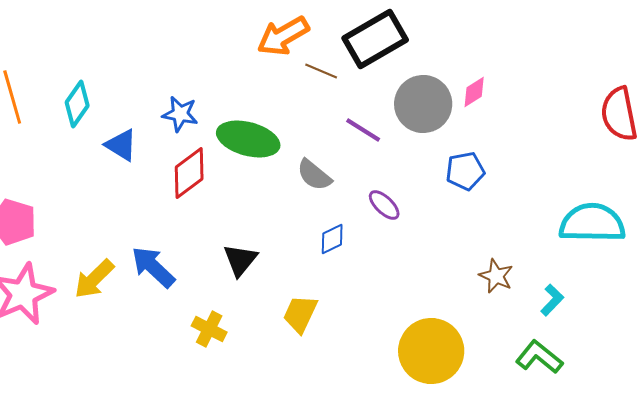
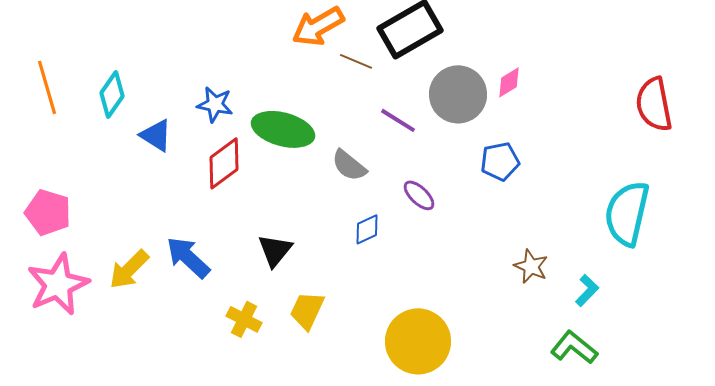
cyan semicircle: (592, 223) -> (627, 213), turned -78
yellow trapezoid: (300, 314) -> (307, 310), moved
yellow circle: (431, 351) -> (418, 341), moved

